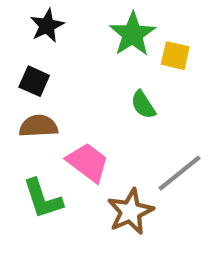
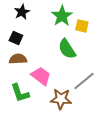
green semicircle: (143, 105) -> (67, 49), size x1.5
brown star: (130, 212) -> (61, 99), turned 30

